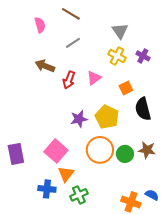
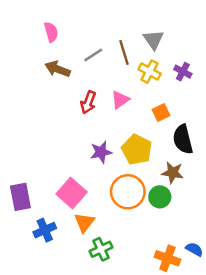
brown line: (71, 14) -> (124, 52), moved, turned 42
brown arrow: (45, 66) -> (58, 69), moved
brown star: (147, 150) -> (173, 173), moved
blue cross: (47, 189) -> (45, 230), moved, turned -30

